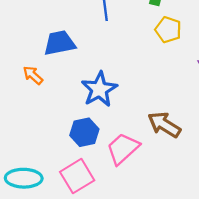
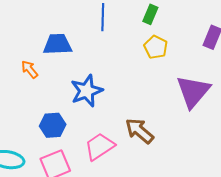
blue hexagon: (84, 132) -> (53, 125), moved

